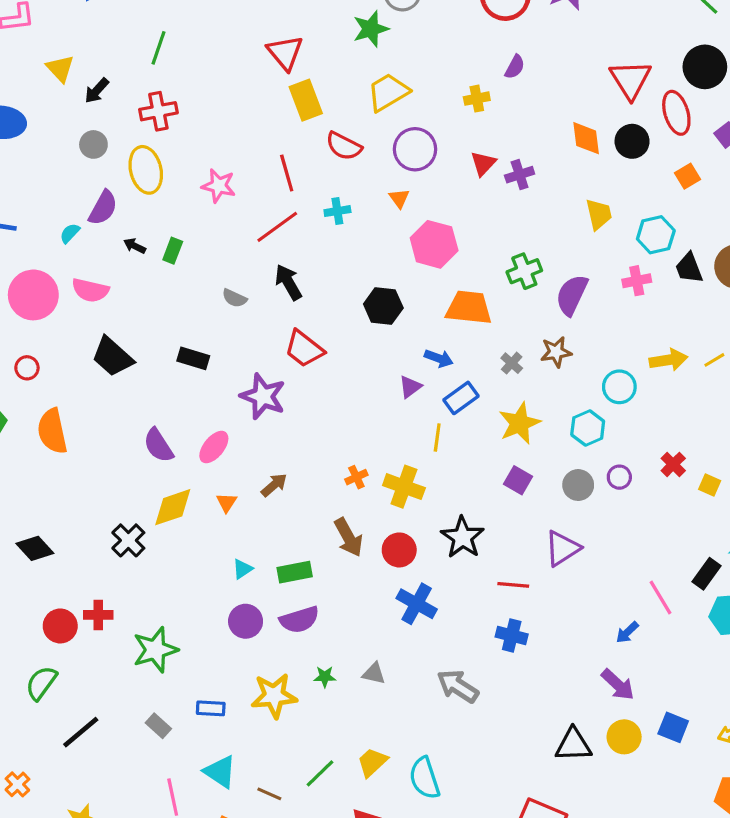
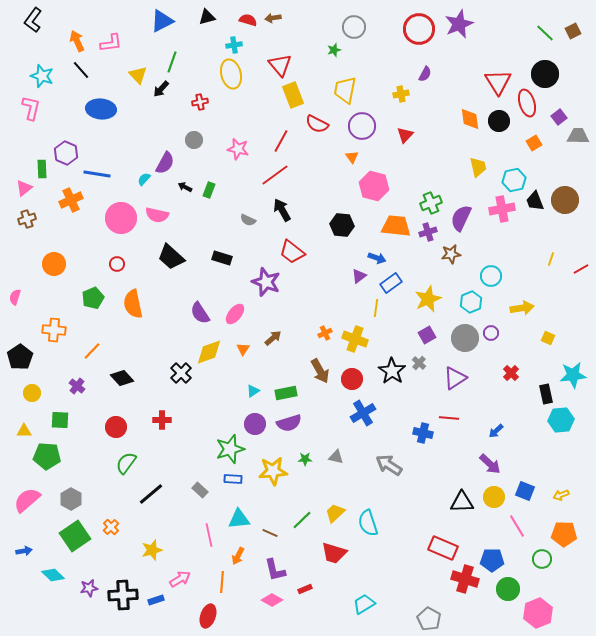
green star: (371, 29) -> (334, 50), size x0.6
green line: (158, 48) -> (172, 62), moved
yellow trapezoid: (388, 92) -> (345, 90), turned -48
red cross: (158, 111) -> (200, 102), size x0.7
gray circle: (93, 144) -> (194, 140), moved
yellow ellipse: (146, 170) -> (231, 74), moved
red line: (287, 173) -> (281, 141), turned 45
purple cross: (520, 175) -> (428, 232), moved
cyan cross: (337, 211) -> (234, 45), moved
pink cross: (637, 281) -> (502, 209), size x1.4
yellow arrow: (668, 360) -> (522, 308), moved
yellow line: (714, 360) -> (551, 259), turned -40
gray cross: (512, 363) -> (419, 363), moved
red cross: (673, 464) -> (511, 373), moved
purple square: (518, 480) -> (427, 335), turned 30
gray circle: (578, 485) -> (465, 338), size x1.4
black rectangle: (706, 574) -> (546, 394), turned -48
red line: (513, 585) -> (449, 418), moved
pink line: (661, 597) -> (517, 526), moved
blue cross: (417, 604) -> (363, 413), turned 30
red circle: (60, 626) -> (116, 427), moved
green star: (155, 650) -> (230, 449), moved
cyan triangle: (220, 772) -> (239, 519), turned -40

